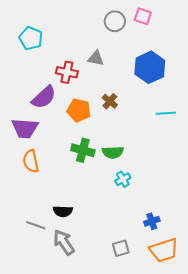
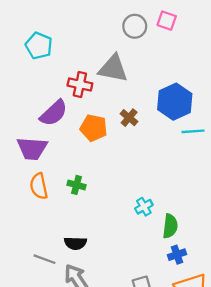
gray triangle: (96, 58) -> (113, 69), size x1.6
blue hexagon: (150, 67) -> (175, 102), moved
green cross: (83, 150) -> (77, 185), moved, size x0.7
green semicircle: (113, 152) -> (170, 226), moved, turned -80

